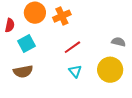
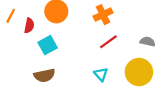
orange cross: (62, 16) -> (103, 15), moved
red line: (72, 47) -> (108, 42), moved

